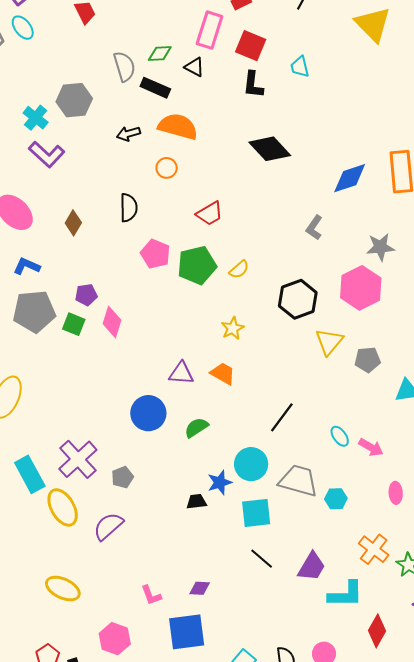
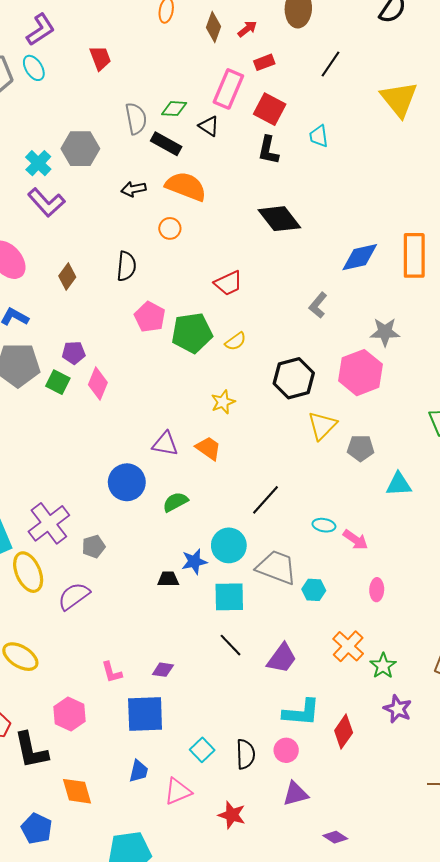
red trapezoid: (210, 214) -> (228, 283), moved
cyan ellipse: (340, 436) -> (324, 525), turned -50
cyan L-shape: (346, 594) -> (301, 712), moved

